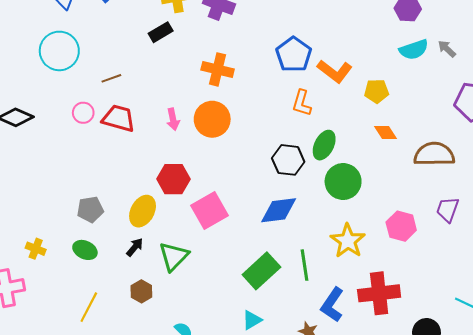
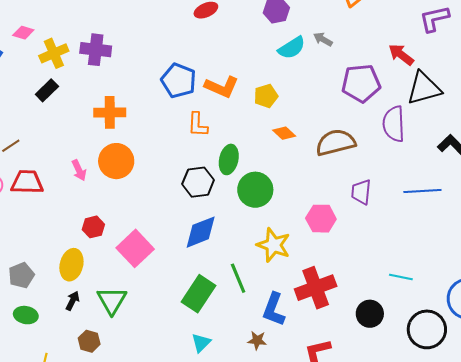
red hexagon: (173, 179) -> (93, 227), size x0.7

